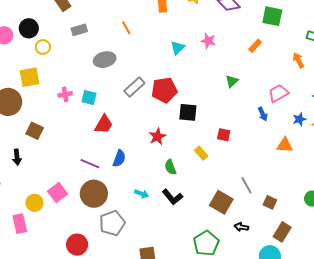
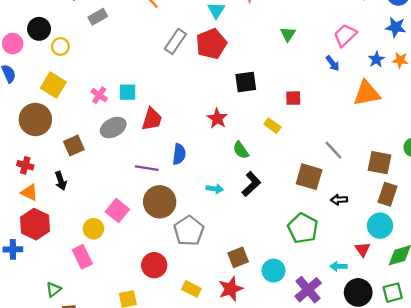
gray ellipse: (105, 60) -> (113, 128), moved
yellow square: (30, 77) -> (53, 85), turned -35
gray rectangle: (134, 87) -> (175, 41), moved
red pentagon: (164, 90) -> (211, 44), moved
pink cross: (65, 94) -> (99, 95), turned -32
brown square: (35, 131) -> (74, 146), turned -36
orange triangle: (285, 145) -> (367, 93), size x1.4
black L-shape: (172, 197) -> (251, 184), turned -80
brown square: (270, 202) -> (379, 163), moved, size x1.5

